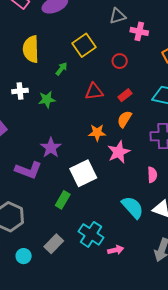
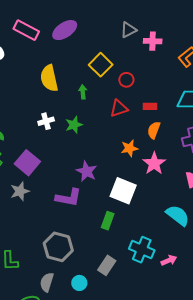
red circle: (120, 61) -> (126, 80), moved
green arrow: (61, 69) -> (83, 92), turned -32
red rectangle: (125, 95) -> (150, 106), turned 48
white square: (83, 173) -> (123, 191), turned -32

